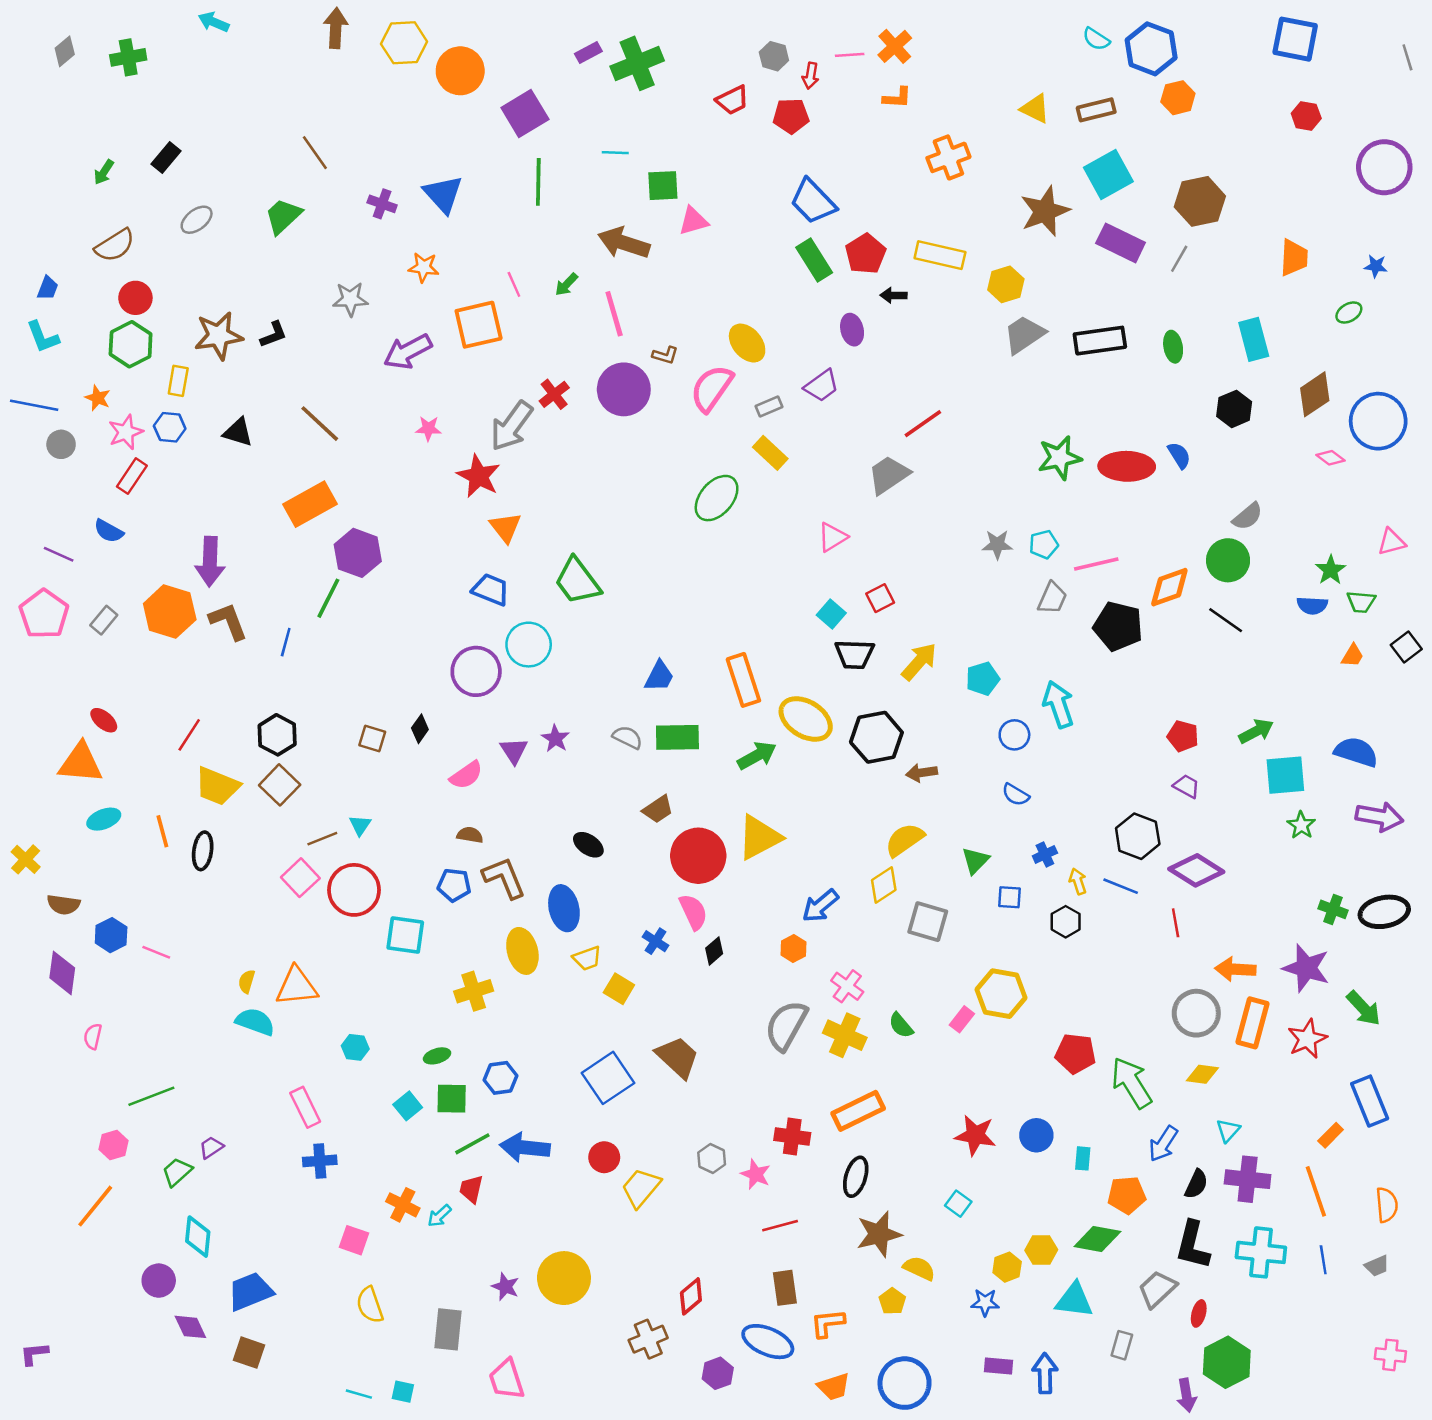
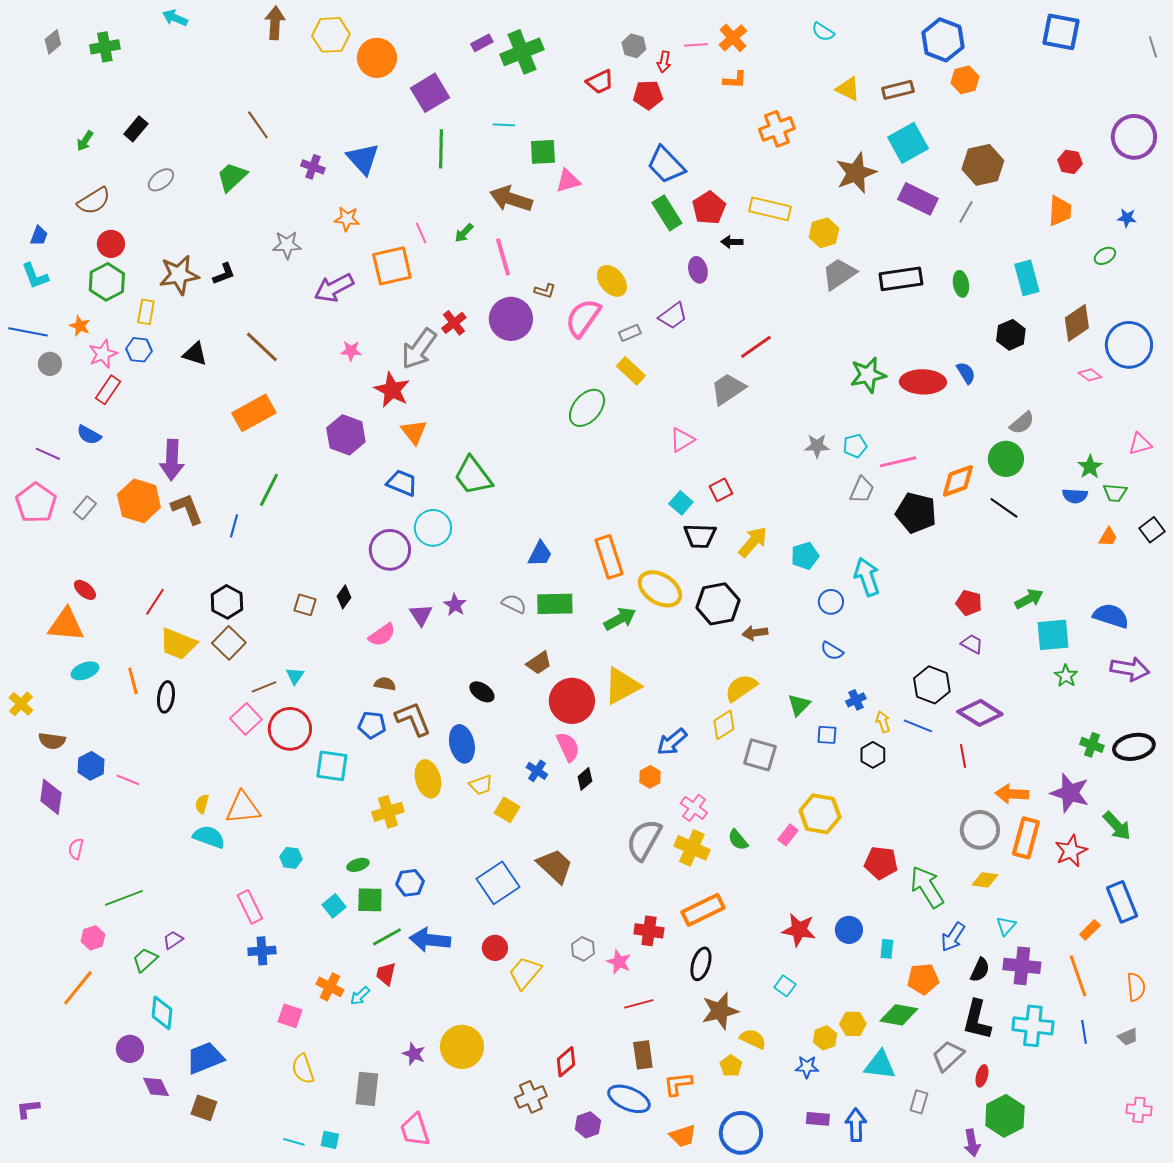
cyan semicircle: (1096, 39) -> (823, 32), moved
red hexagon: (1306, 116) -> (1070, 162), moved
purple hexagon: (358, 553) -> (346, 435), moved

